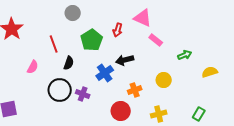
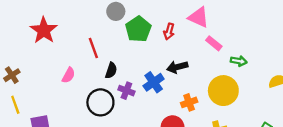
green pentagon: (92, 40) -> (138, 29), moved
green arrow: (185, 55) -> (239, 61), moved, turned 32
yellow circle: (164, 80) -> (223, 91), size x1.6
purple cross: (83, 94) -> (126, 91), moved

